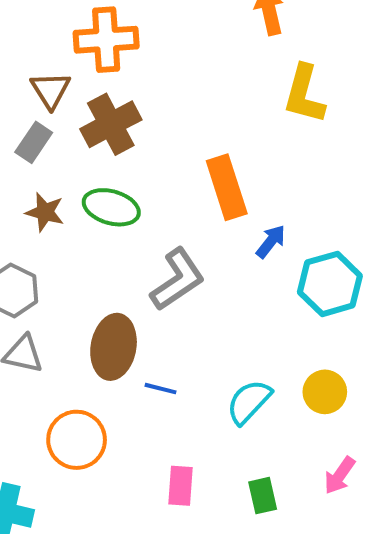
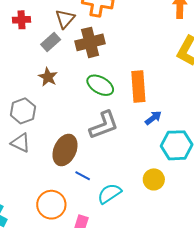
green ellipse: (111, 207) -> (100, 85), moved
yellow circle: (325, 392) -> (154, 179), moved
cyan semicircle: (249, 402) -> (109, 194), moved
orange circle: (77, 440) -> (51, 205), moved

